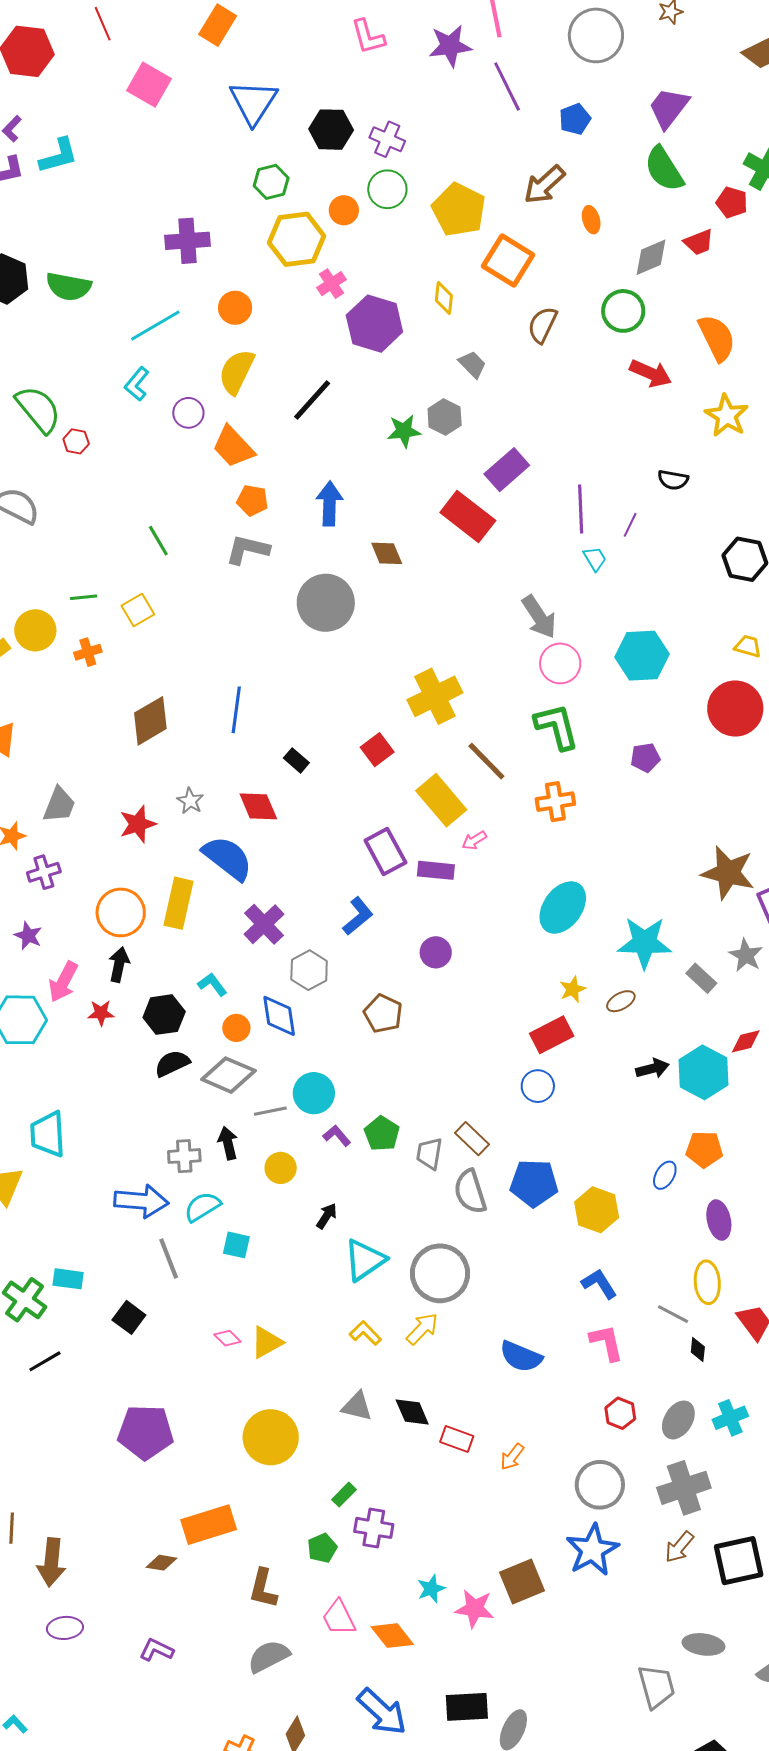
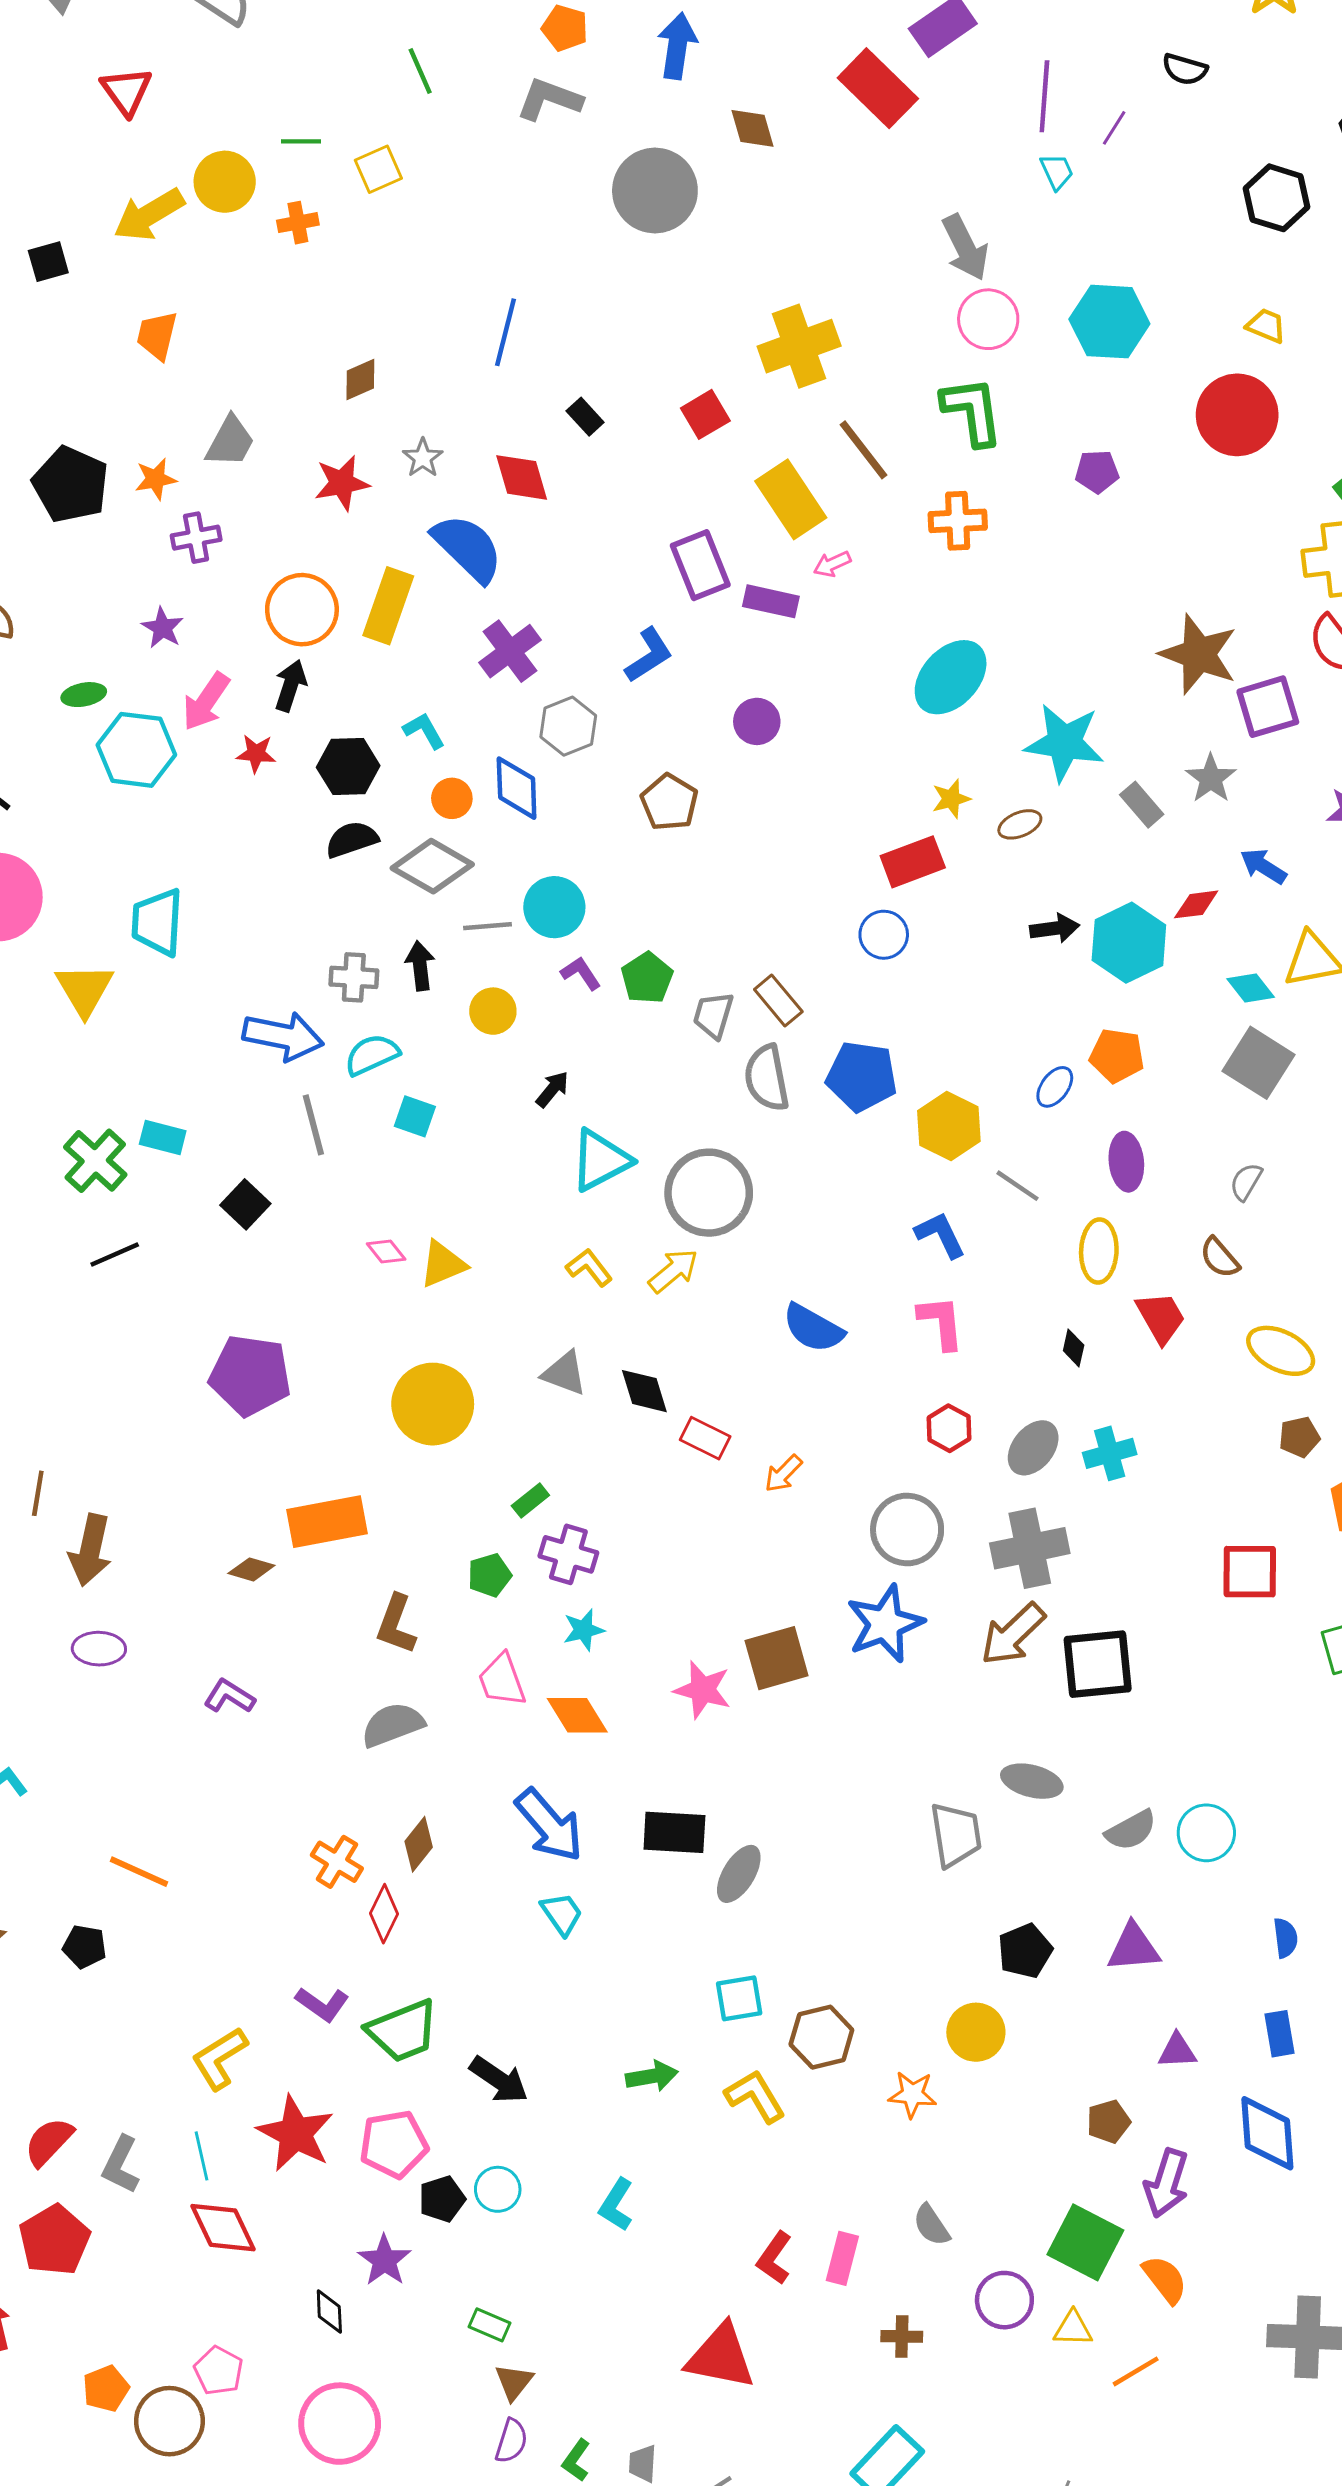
brown diamond: (150, 721) -> (360, 379), moved, size x0.6
gray line: (673, 1314) -> (1017, 1186), moved
brown arrow: (679, 1547) -> (1013, 1634), size x1.4
cyan star: (431, 1589) -> (584, 1630), moved

